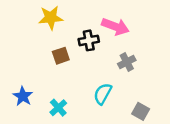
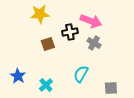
gray cross: (127, 62) -> (94, 43), moved, turned -32
gray square: (141, 111) -> (111, 88), turned -32

